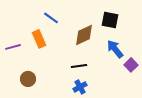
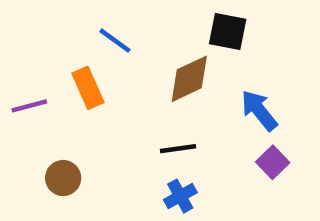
black square: (110, 20) -> (228, 32), moved
purple square: (131, 65) -> (273, 162), moved

